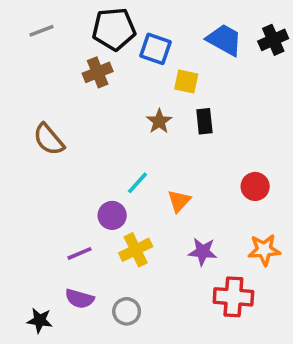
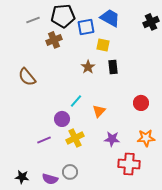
gray line: (42, 31) -> (33, 20), moved
blue trapezoid: (224, 40) -> (110, 18), moved
blue square: (156, 49) -> (86, 27), turned -30
purple semicircle: (80, 299) -> (50, 179), moved

